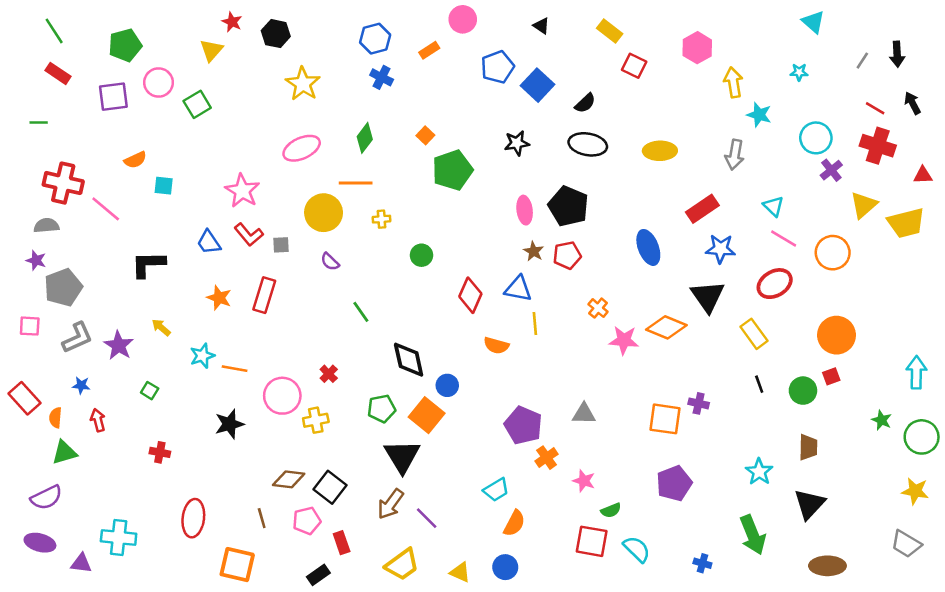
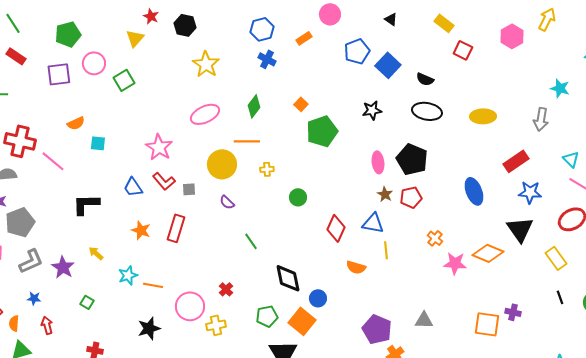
yellow arrow: (733, 82) -> (547, 19), moved, turned 35
black semicircle: (585, 103) -> (425, 79), turned 66

